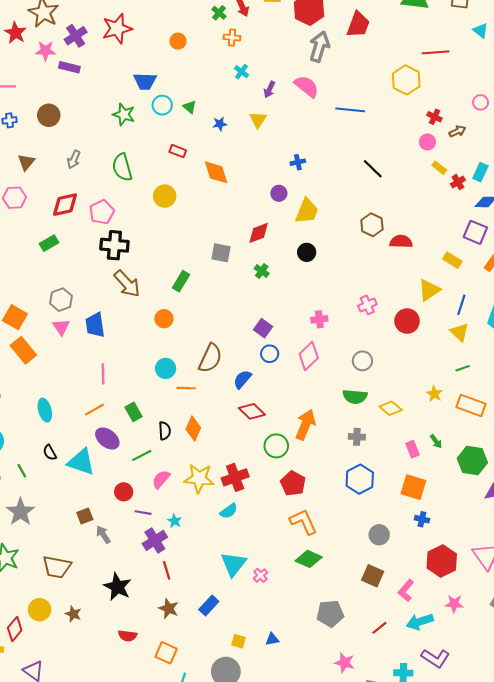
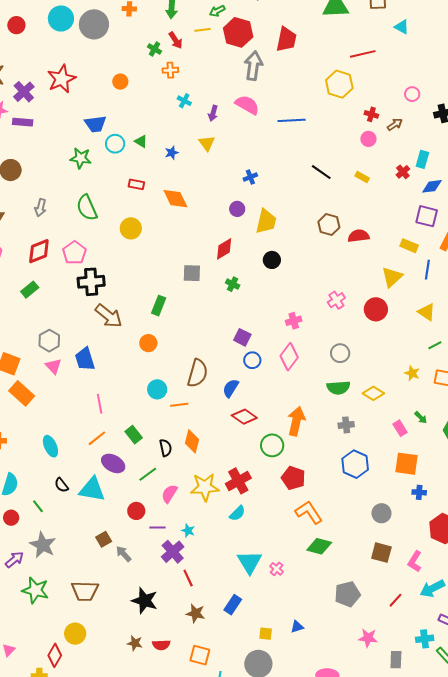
yellow rectangle: (439, 168) -> (362, 177), moved
blue line: (461, 305) -> (427, 270), moved
brown star: (73, 614) -> (135, 643), moved

